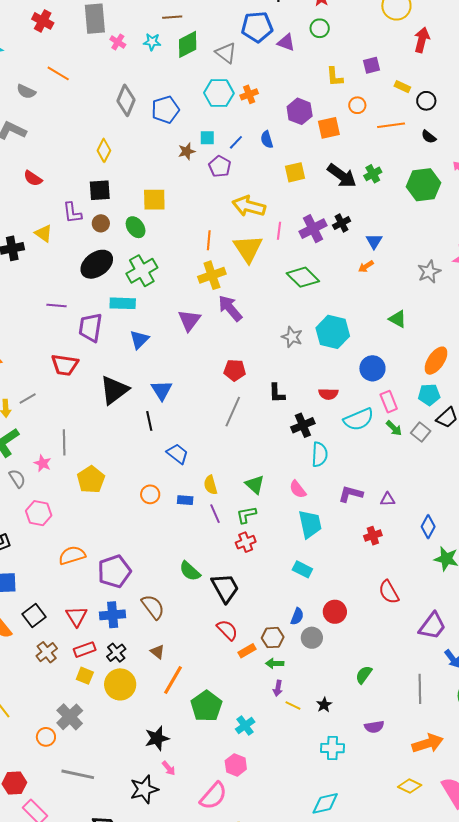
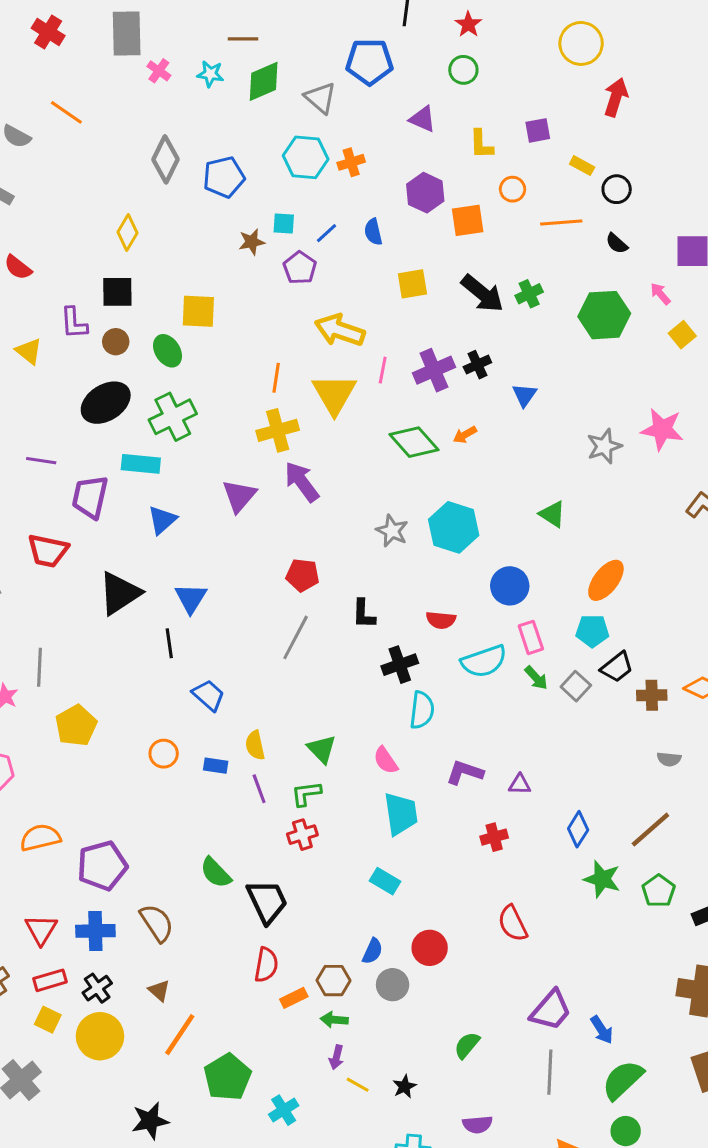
purple triangle: (286, 42) -> (423, 119), moved
orange arrow: (366, 266) -> (465, 435), moved
purple trapezoid: (432, 626) -> (551, 1010), moved
red semicircle: (227, 630) -> (266, 965), turned 50

